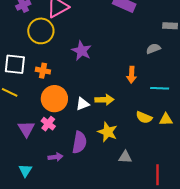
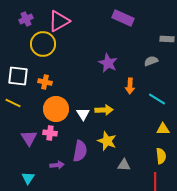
purple star: (82, 51) -> (108, 63), moved
cyan line: (160, 88) -> (157, 99), turned 30
white triangle: (83, 104) -> (83, 114), turned -40
yellow semicircle: (144, 117) -> (161, 156), moved, turned -119
pink cross: (48, 124) -> (50, 133), turned -32

